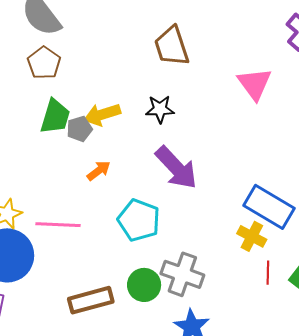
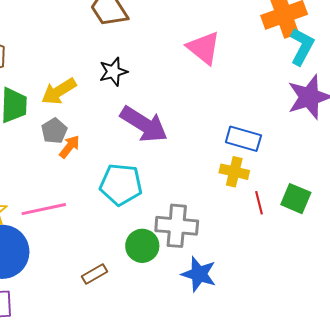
pink triangle: (255, 84) -> (204, 48), moved
gray pentagon: (79, 129) -> (54, 131), moved
blue rectangle: (269, 207) -> (243, 139), size x0.7
brown rectangle: (91, 300) -> (95, 274), size x0.6

